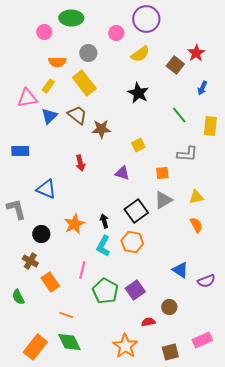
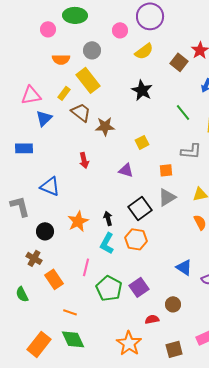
yellow rectangle: (48, 86) -> (64, 93), moved
blue triangle: (49, 116) -> (44, 118), moved

